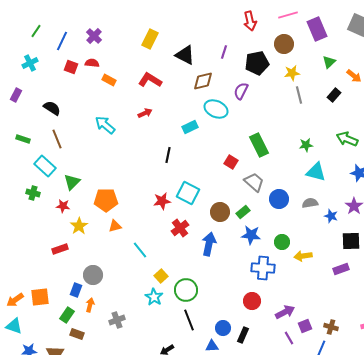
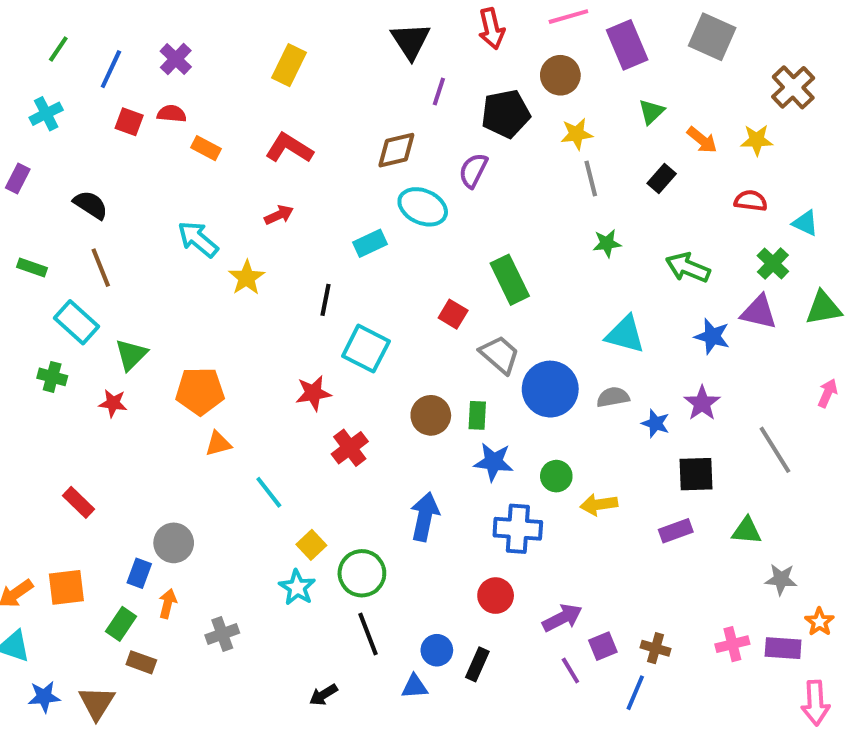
black triangle: (185, 55) -> (411, 41), moved, turned 30
green star: (306, 145) -> (607, 243), moved
cyan square: (188, 193) -> (366, 349), moved
blue circle: (279, 199) -> (550, 389), size x1.4
green rectangle: (243, 212) -> (477, 415), turned -48
yellow star: (79, 226) -> (247, 278), moved
blue arrow: (209, 244) -> (425, 517), moved
red rectangle: (60, 249) -> (79, 502), moved, turned 63

